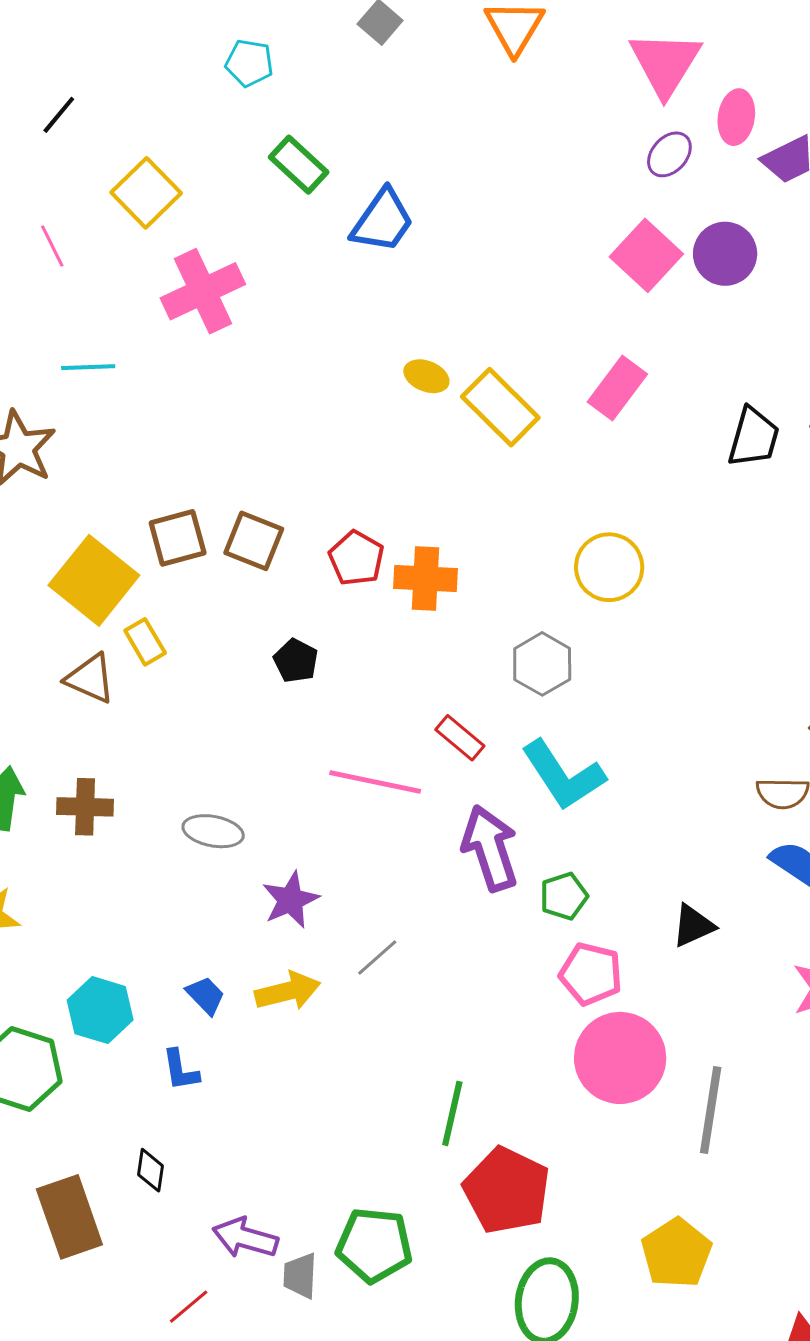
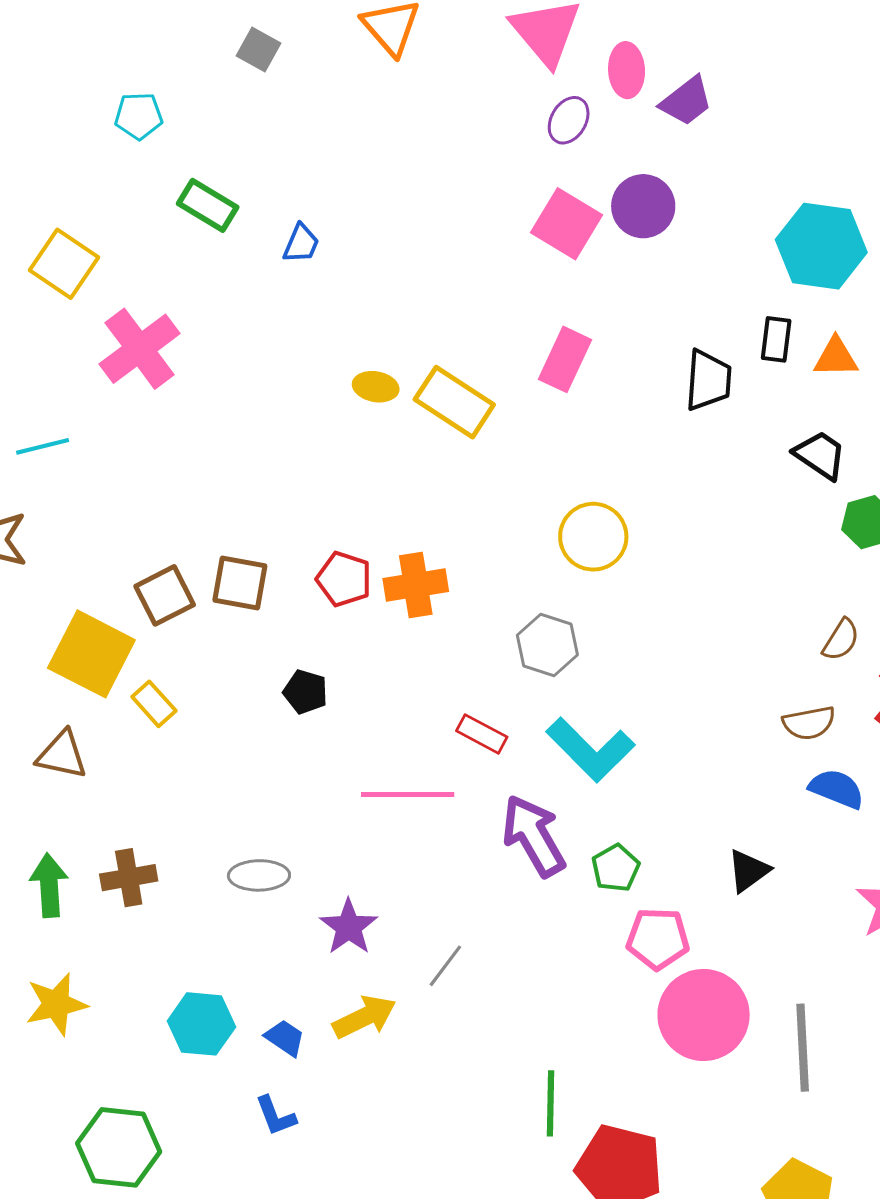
blue trapezoid: (383, 221) -> (301, 244), size x0.6
brown triangle: (90, 679) -> (62, 755), moved
cyan hexagon: (100, 1010) -> (201, 1024), moved

